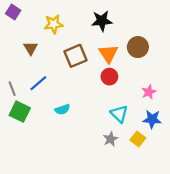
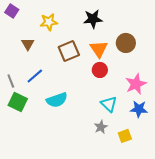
pink star: (149, 92) -> (136, 84), size x1.5
cyan semicircle: (62, 109) -> (57, 100), size x1.5
yellow square: (138, 139) -> (125, 136), moved, turned 32

